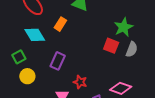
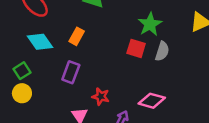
orange rectangle: (60, 24) -> (77, 36), moved
yellow circle: (27, 76) -> (22, 93), moved

